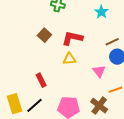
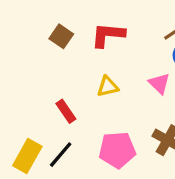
yellow triangle: (69, 59) -> (108, 87), moved
yellow rectangle: (15, 104) -> (27, 156), turned 54

